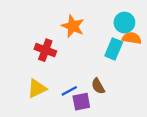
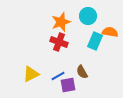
cyan circle: (124, 23) -> (88, 16), moved
orange star: (73, 26) -> (61, 22), turned 30
red cross: (45, 50) -> (59, 42), moved

